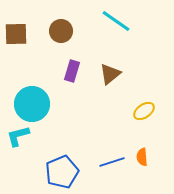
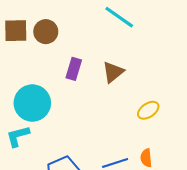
brown circle: (61, 31) -> (46, 32), moved

